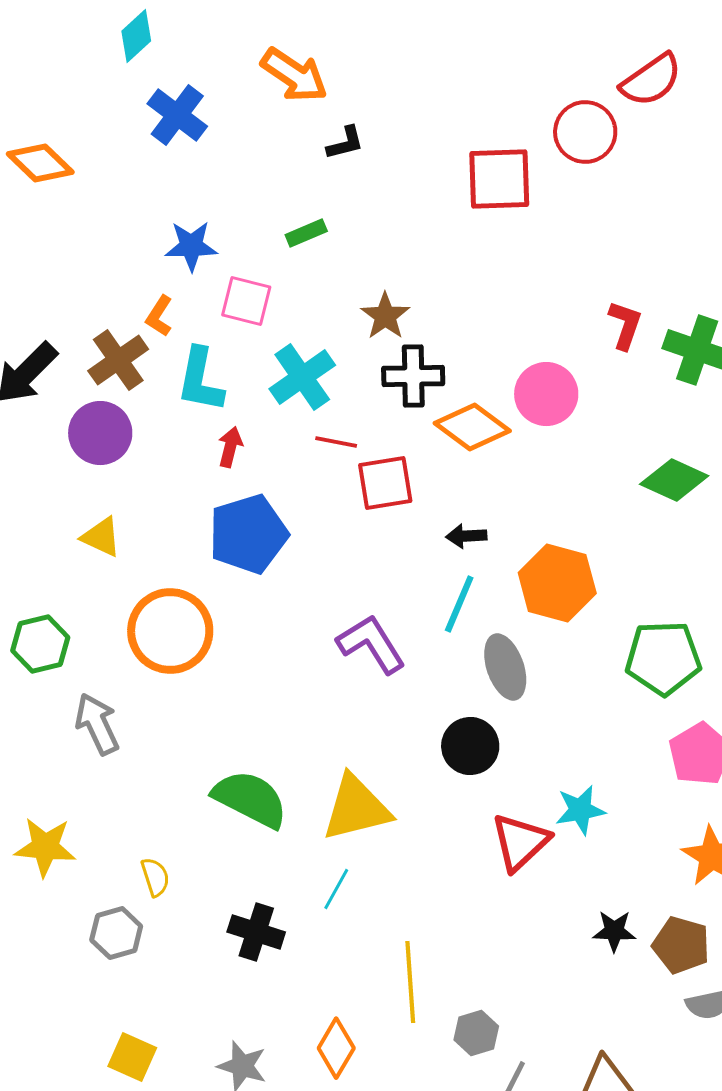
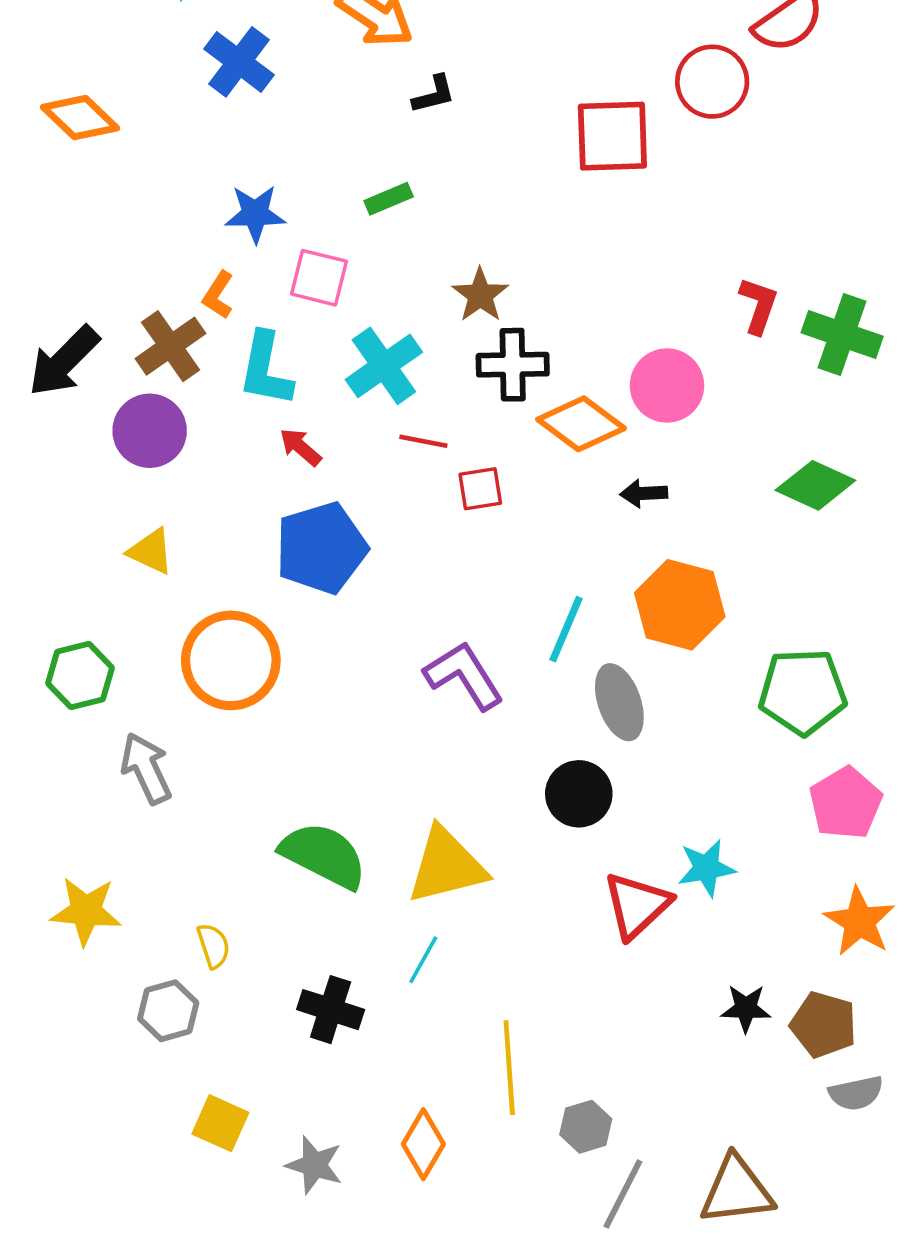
red arrow: (230, 447) -> (300, 447), turned -63
red square: (385, 483) -> (480, 489), size x0.7
black arrow: (466, 536) -> (644, 493), moved
yellow square: (132, 1057) -> (220, 1123), moved

